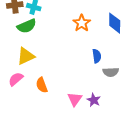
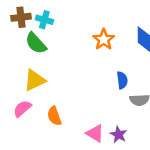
green semicircle: (27, 26) -> (36, 43), turned 72
pink triangle: (75, 99) -> (95, 133), turned -35

